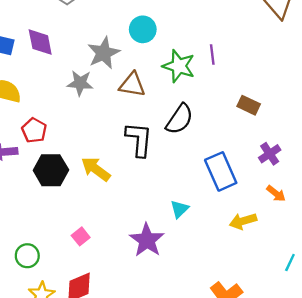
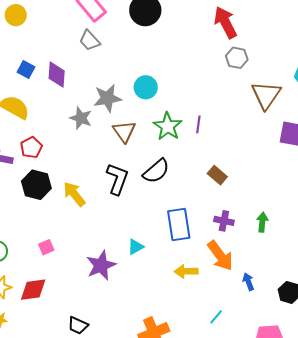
brown triangle: (132, 85) -> (124, 131), turned 30
purple cross: (270, 154) -> (224, 221), turned 30
orange arrow: (276, 194) -> (220, 256), size x1.8

